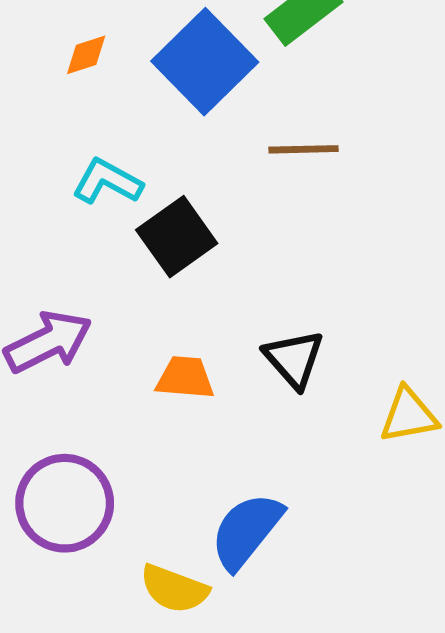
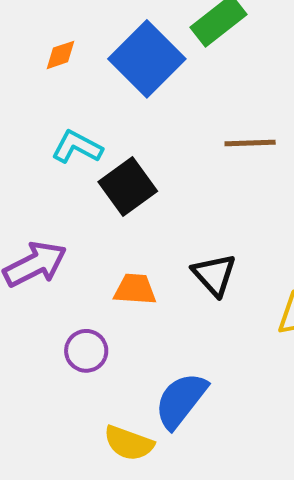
brown line: (304, 149) -> (250, 143), moved
purple circle: (65, 503) -> (86, 351), moved, size x0.6

